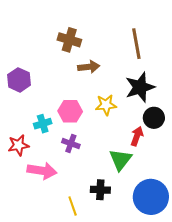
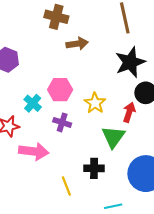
yellow star: (106, 105) -> (95, 103), moved, turned -30
cyan cross: (43, 124) -> (33, 103), turned -30

